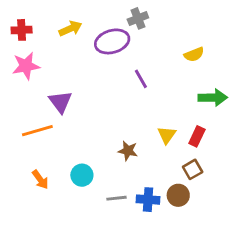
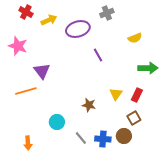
gray cross: (138, 18) -> (107, 13), moved
red cross: (22, 30) -> (26, 12), moved, turned 32
pink star: (26, 66) -> (18, 46), turned 30
orange arrow: (40, 179) -> (28, 143), moved, turned 32
gray line: (116, 198) -> (81, 138), turned 56

